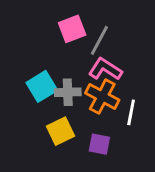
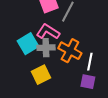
pink L-shape: (105, 69) -> (48, 32), moved
purple square: (99, 144) -> (88, 82), moved

